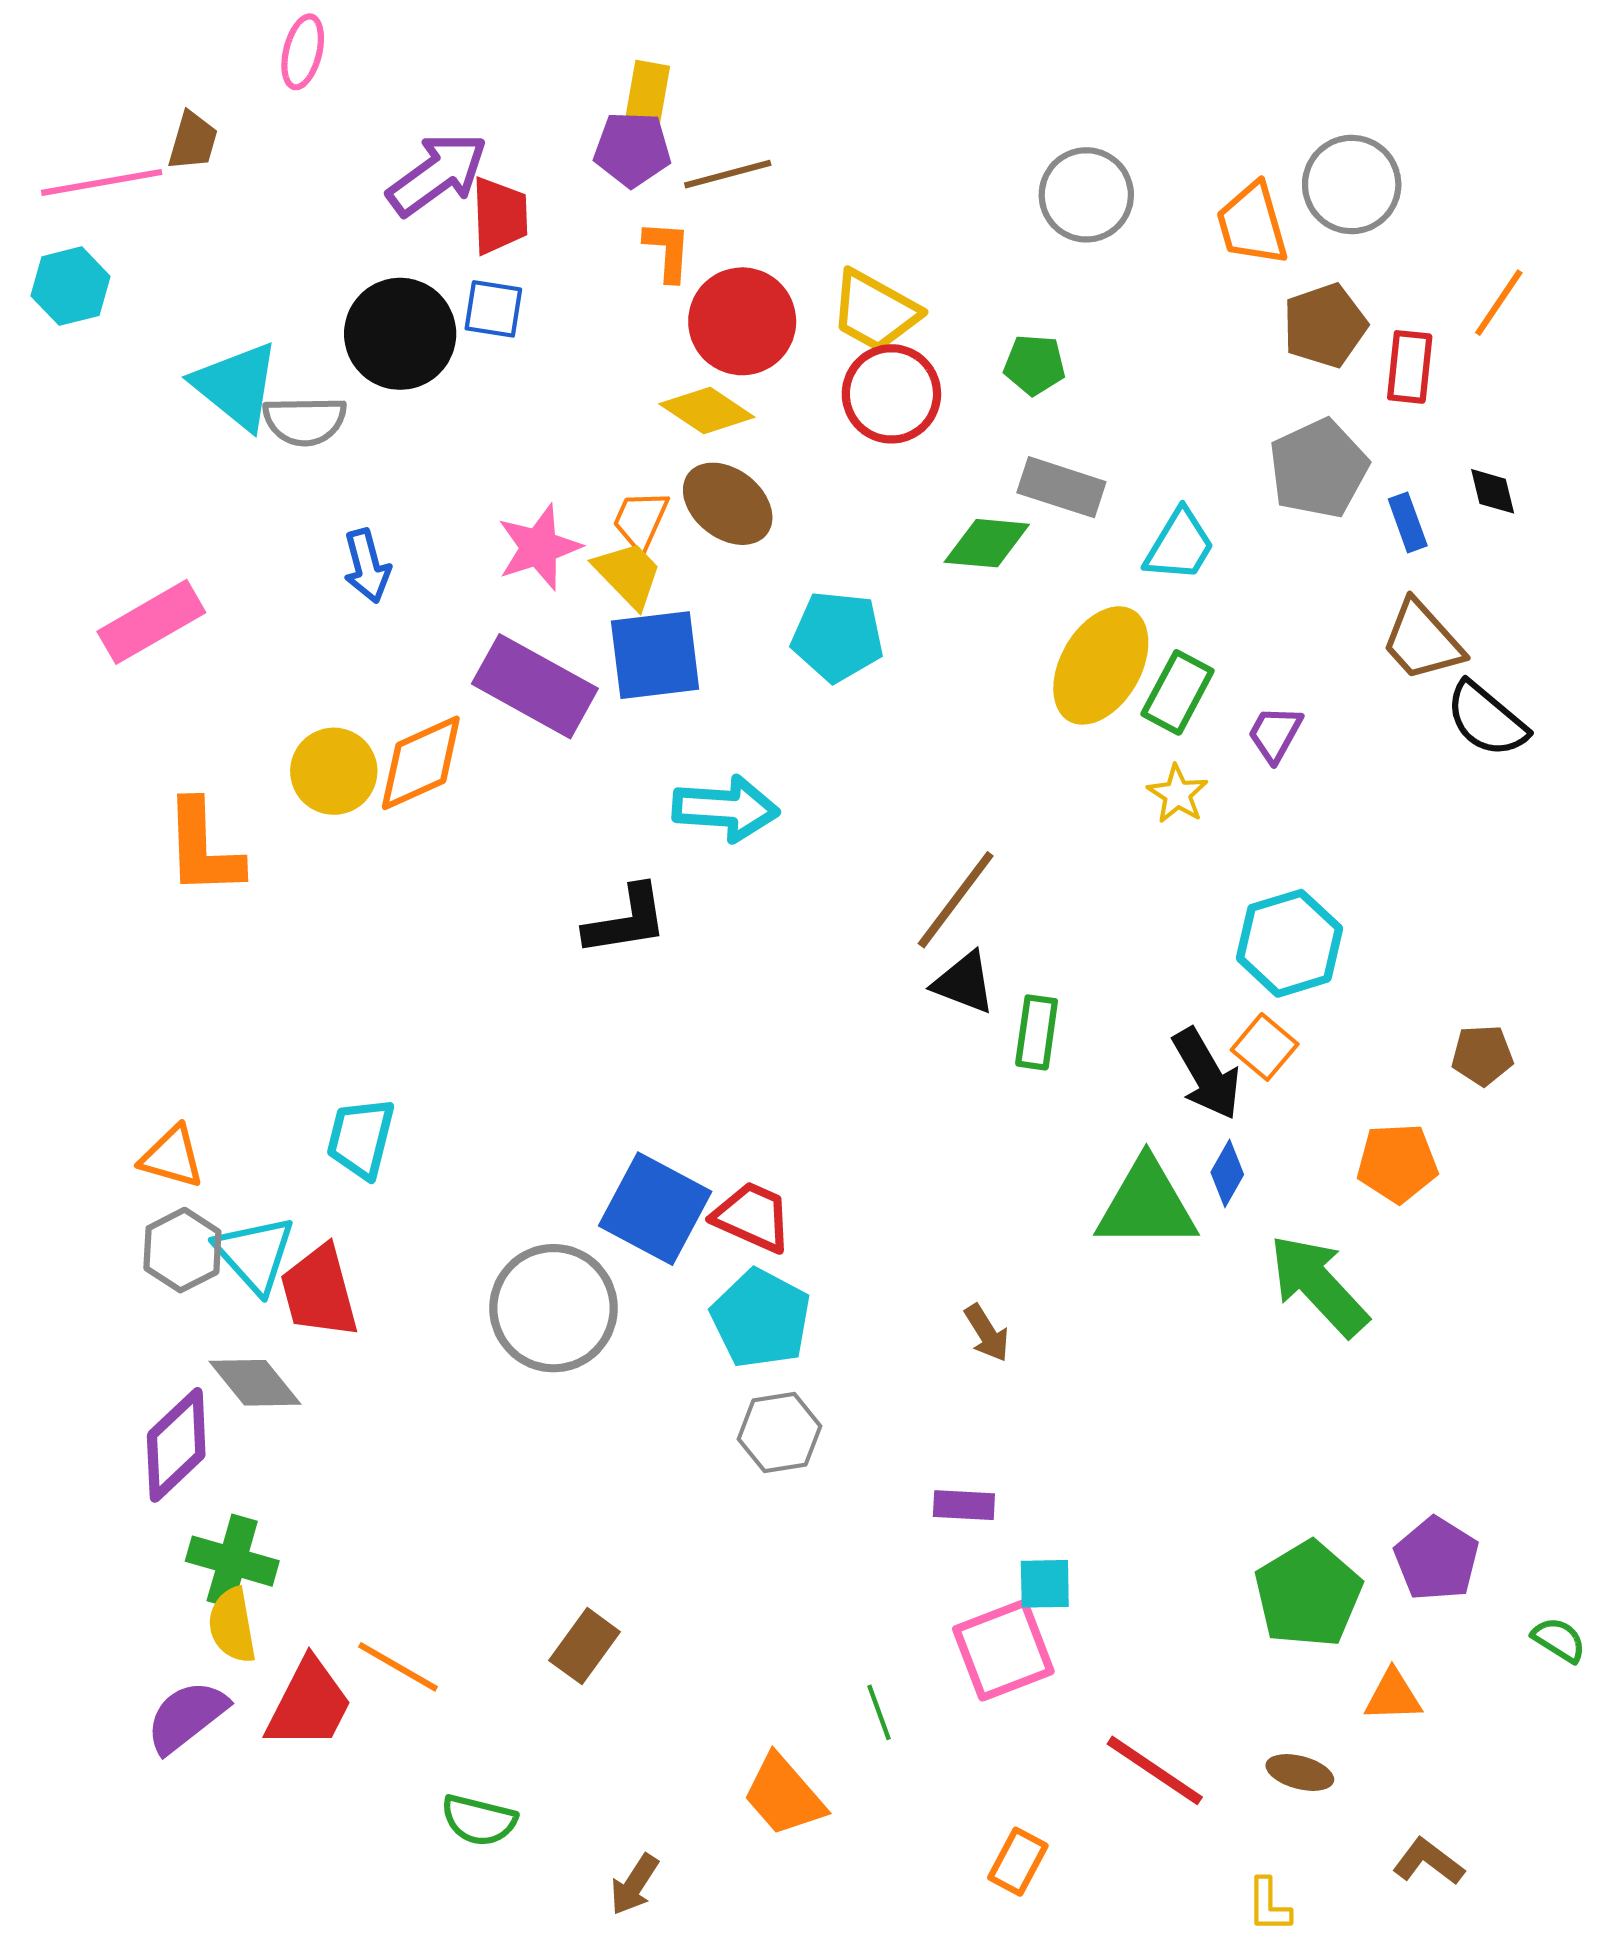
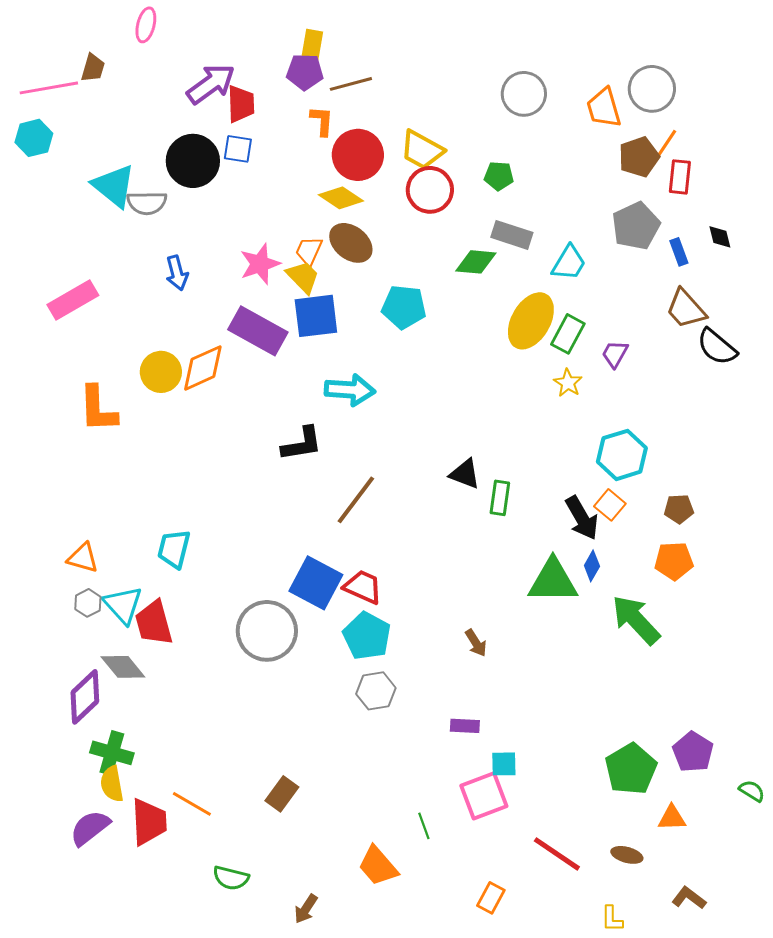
orange line: (1499, 303) -> (665, 146), moved
brown line: (956, 900) -> (356, 500), moved
brown pentagon: (1482, 1055) -> (679, 509), moved
gray hexagon: (182, 1250) -> (88, 603), size x0.7
red trapezoid: (309, 1704) -> (149, 822), turned -30

